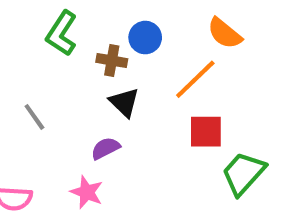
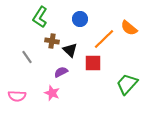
orange semicircle: (225, 33) -> (129, 28), moved
brown cross: (112, 61) -> (52, 41), moved
red square: (206, 132) -> (93, 63), moved

